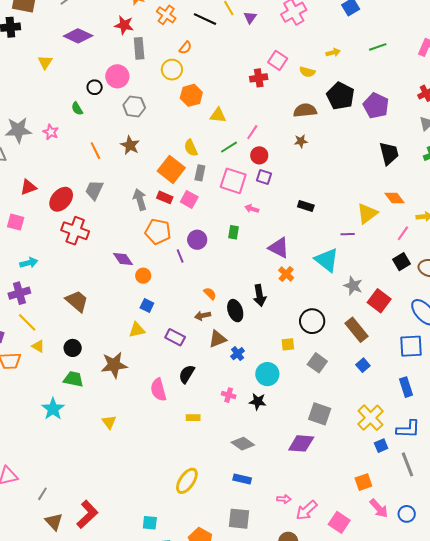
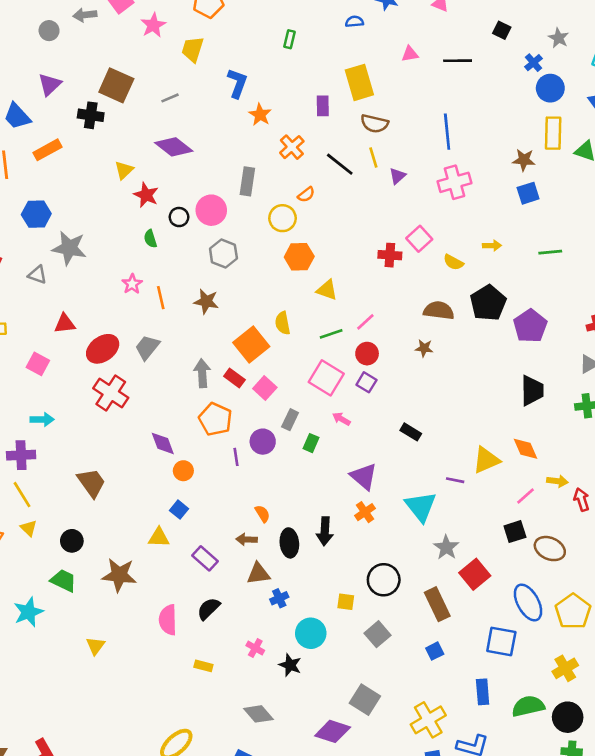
red star: (124, 25) -> (146, 195), moved
pink star: (51, 132) -> (132, 284), moved
brown star: (130, 145) -> (206, 301), turned -30
gray rectangle: (200, 173) -> (290, 420), moved

